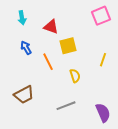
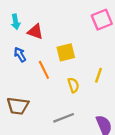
red triangle: (51, 27) -> (35, 32), moved
yellow line: (103, 60) -> (98, 75), moved
brown trapezoid: (24, 95) -> (18, 106), turned 35

